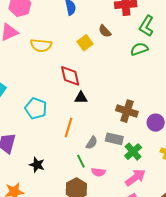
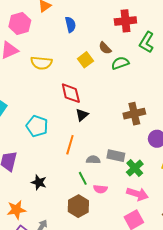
green semicircle: (139, 49) -> (120, 63), moved
black triangle: (81, 98) -> (82, 115), turned -40
brown cross: (127, 111) -> (134, 114), moved, turned -30
gray semicircle: (92, 143) -> (93, 160), turned -120
pink arrow: (135, 178) -> (137, 194), turned 55

